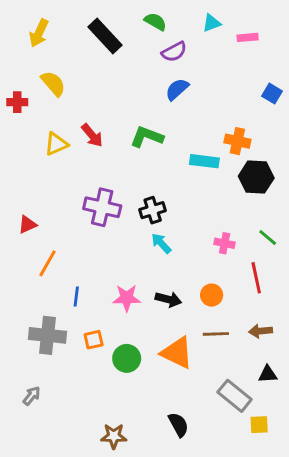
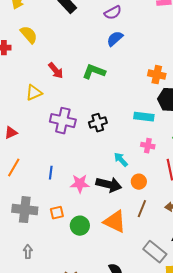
yellow triangle: (56, 144) -> (34, 93), moved
cyan rectangle: (204, 161) -> (144, 117), moved
cyan arrow: (161, 243) -> (121, 160), moved
orange line: (47, 263) -> (14, 168), moved
blue line: (76, 296) -> (51, 173), moved
black arrow: (168, 299) -> (109, 185), size x1.4
brown line: (216, 334) -> (142, 209), turned -66
gray arrow: (32, 396) -> (28, 252), moved, turned -40

